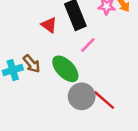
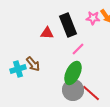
red triangle: (49, 25) -> (47, 33), turned -32
green ellipse: (65, 69) -> (73, 73), moved, turned 70

